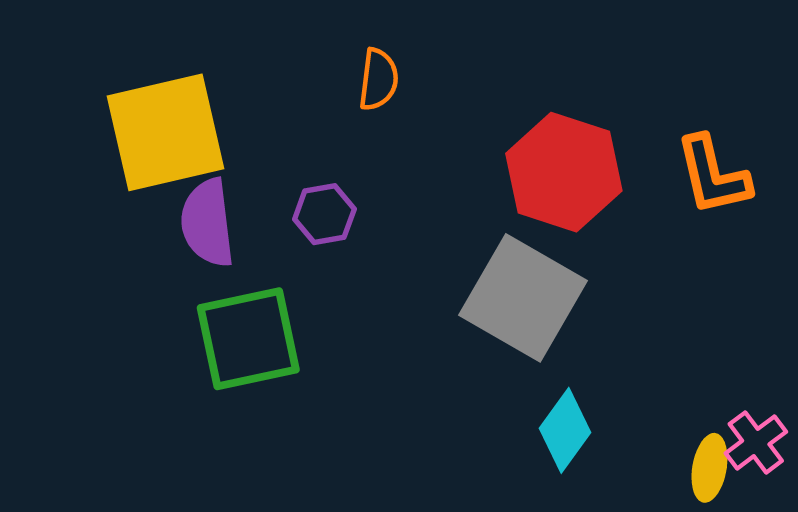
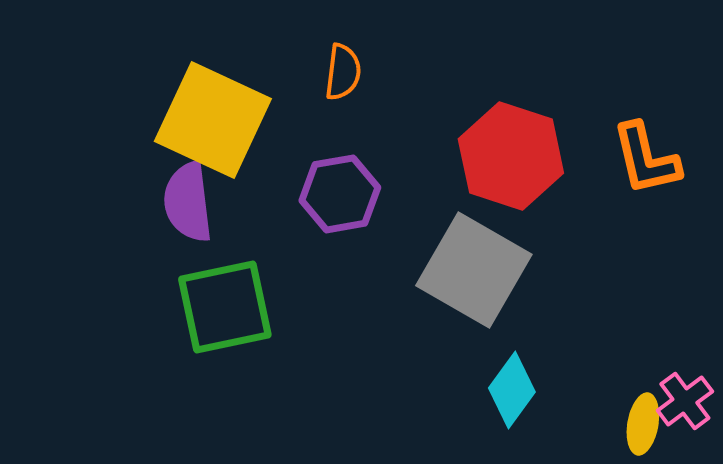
yellow square: (166, 132) -> (213, 120), moved, turned 38
purple hexagon: (324, 214) -> (340, 194), moved, size x1.4

